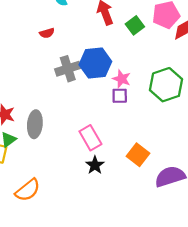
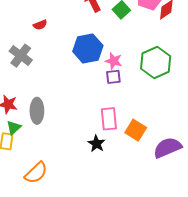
gray cross: (68, 69) -> (21, 56), moved, turned -30
pink rectangle: (90, 138) -> (109, 119), moved, turned 30

